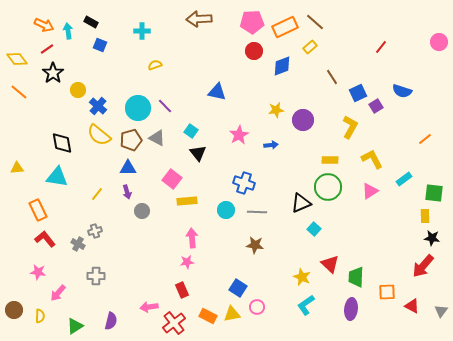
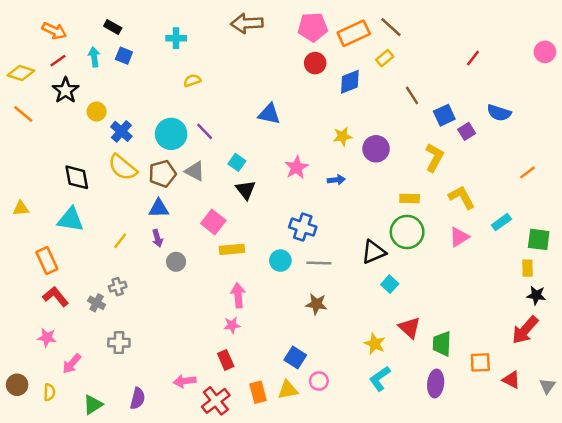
cyan arrow: (68, 31) -> (94, 57), moved
yellow diamond: (17, 59) -> (21, 73), turned -35
orange rectangle: (208, 316) -> (258, 392), turned 48

